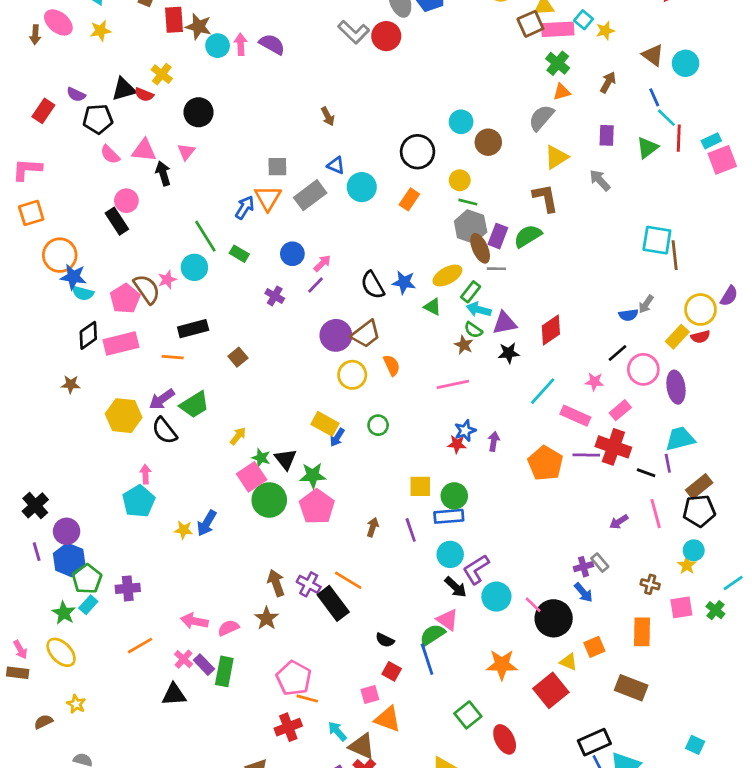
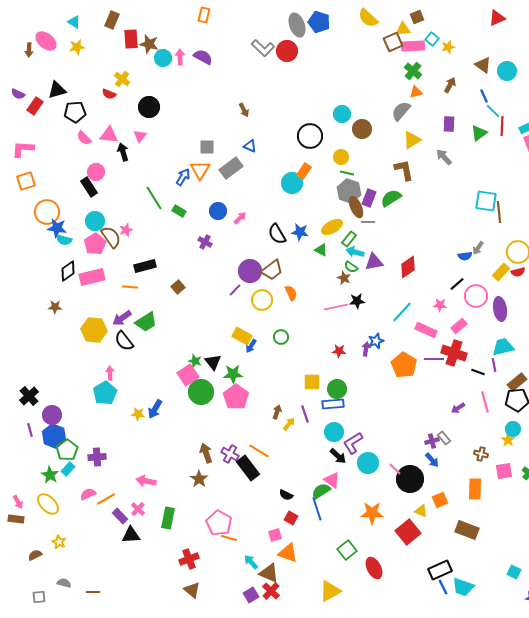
black triangle: (124, 89) -> (57, 90), moved
purple semicircle: (76, 95) -> (18, 94), moved
cyan circle: (362, 187) -> (292, 183), moved
cyan circle: (194, 267) -> (95, 221), moved
purple line: (315, 285) -> (235, 290), moved
black star: (509, 353) -> (357, 301), moved
blue star: (465, 431) -> (376, 341), moved
yellow arrow: (238, 436) -> (289, 424), moved
pink semicircle: (228, 628) -> (88, 494), moved
purple rectangle: (204, 665) -> (120, 516), moved
red cross: (288, 727) -> (189, 559), moved

